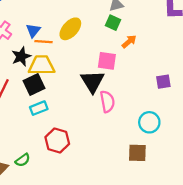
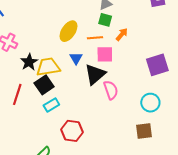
blue triangle: (33, 30) -> (76, 58), moved
orange line: (43, 42) -> (95, 38), moved
black triangle: (92, 81) -> (95, 74), turned 30
purple square: (163, 82) -> (157, 65), size x1.6

